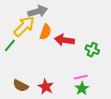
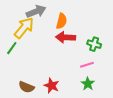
orange semicircle: (45, 32) -> (62, 21), moved
pink line: (81, 77) -> (87, 65), moved

